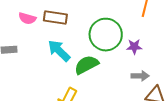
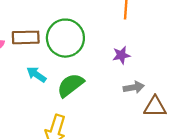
green circle: (106, 35) -> (65, 38), moved
cyan arrow: (59, 51) -> (36, 75), size x0.7

